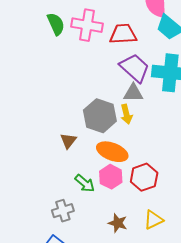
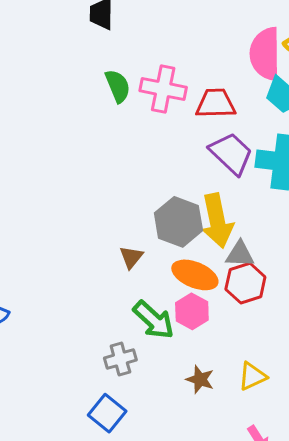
gray triangle: (133, 93) -> (240, 254), moved
yellow arrow: (126, 114) -> (217, 221), size x1.8
red hexagon: (144, 177) -> (245, 283), moved
green arrow: (85, 183) -> (153, 320), size x1.4

